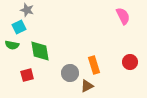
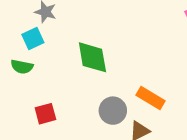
green diamond: (40, 51) -> (92, 57), moved
orange rectangle: (94, 65) -> (150, 98), turned -42

